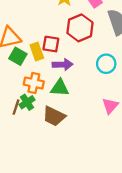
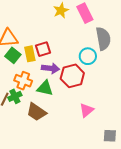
red hexagon: (80, 28) -> (72, 76), moved
red square: (51, 44) -> (43, 49), turned -35
cyan circle: (106, 64) -> (88, 56), moved

